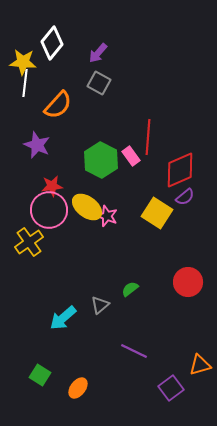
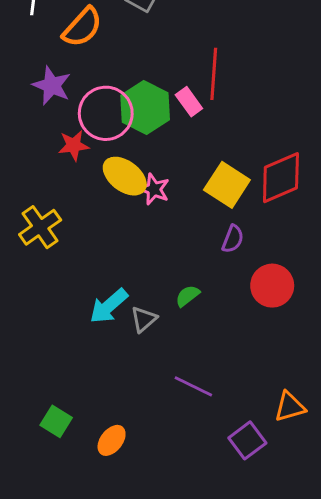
red diamond: (180, 170) -> (281, 178), moved
purple semicircle: (185, 197) -> (233, 239), moved, turned -30
pink circle: (49, 210) -> (106, 113), moved
cyan arrow: (63, 318) -> (109, 306), moved

